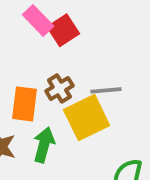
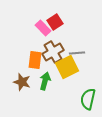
pink rectangle: (38, 20) -> (43, 28), moved
brown cross: (59, 88) -> (53, 52), size x1.5

